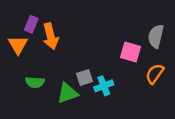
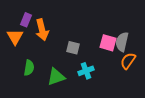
gray semicircle: (156, 36) -> (122, 42), moved
gray square: (84, 77) -> (73, 48), moved, turned 32
green semicircle: (35, 82) -> (29, 68), turned -84

